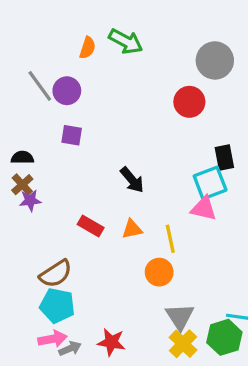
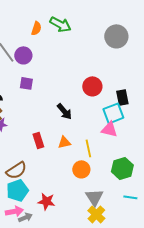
red circle: (189, 102) -> (92, 86), moved
red rectangle: (91, 226) -> (38, 140), turned 42
cyan pentagon: (57, 306) -> (17, 190), turned -30
green hexagon: (224, 337) -> (122, 168), moved
red star: (111, 342) -> (46, 201), moved

